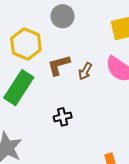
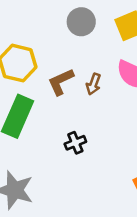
gray circle: (63, 16) -> (81, 22), moved

